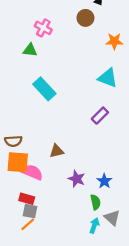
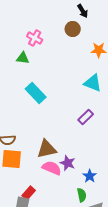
brown triangle: (57, 151) -> (47, 149), size x1.5
pink semicircle: (32, 172) -> (52, 168), moved
purple star: (77, 179) -> (68, 163), moved
red rectangle: (27, 199) -> (29, 193), moved, turned -64

